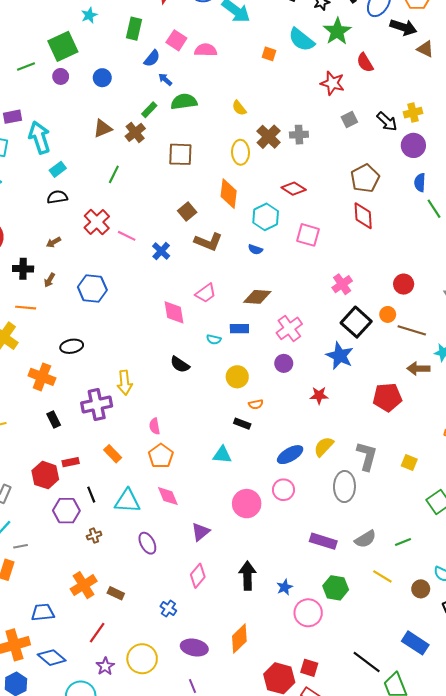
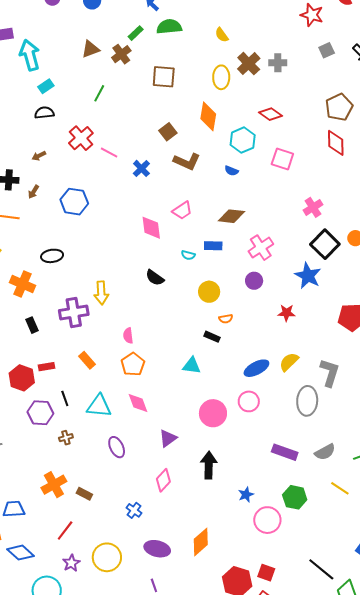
black arrow: (248, 576) -> (209, 465), moved

